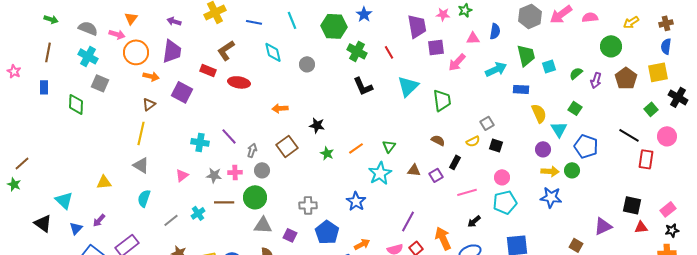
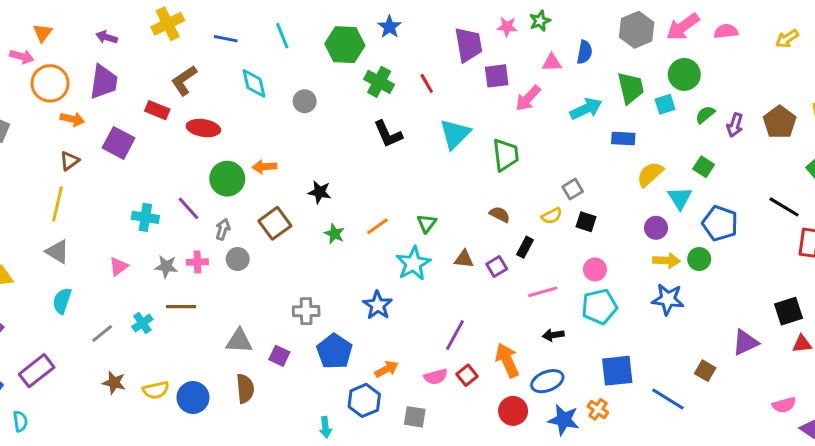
green circle: (611, 46) -> (684, 74), moved
yellow semicircle: (539, 113) -> (650, 174), turned -108
green circle: (255, 197) -> (227, 179), moved
black square: (632, 205) -> (788, 311), turned -30
black arrow: (474, 221) -> (553, 335), turned 32

